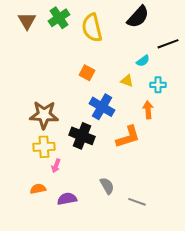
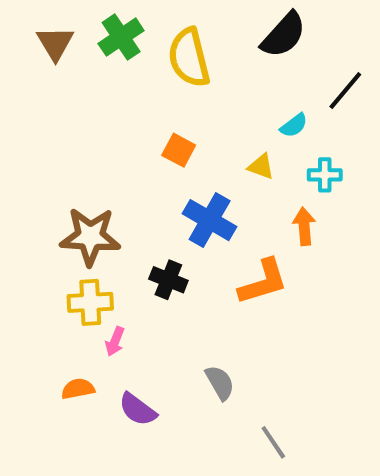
black line: (168, 44) -> (345, 91), turned -30
black cross: (82, 136) -> (168, 280), size x0.7
purple semicircle: (67, 199) -> (138, 409), turned -132
gray line: (137, 202) -> (273, 442), moved, turned 36

